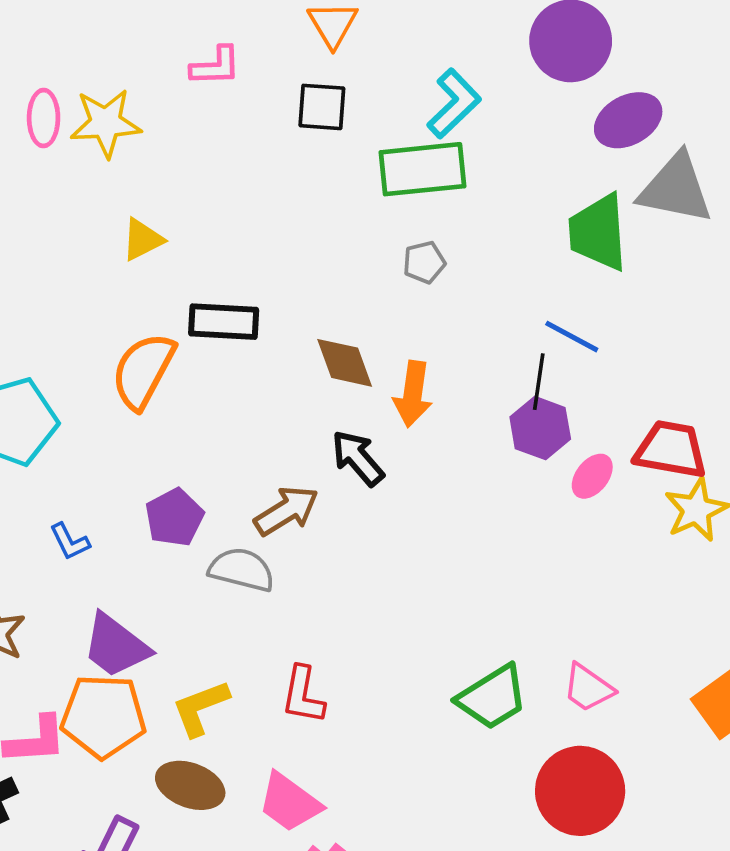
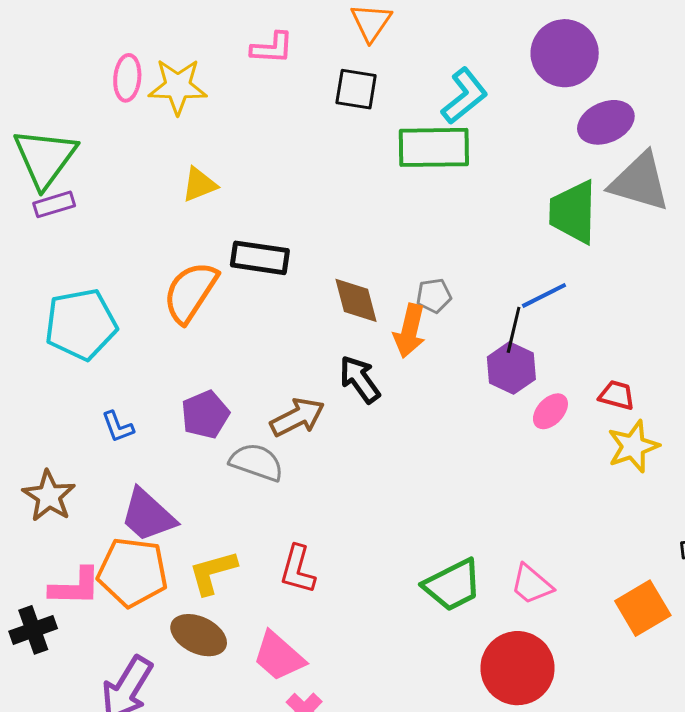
gray pentagon: (424, 262) -> (434, 296), moved
blue line: (572, 337) -> (544, 295), turned -60
red trapezoid: (671, 449) -> (617, 395), size x0.6

